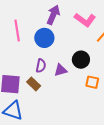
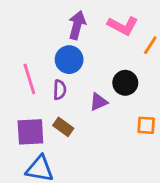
pink line: (17, 30) -> (29, 79), moved
purple semicircle: (41, 66) -> (60, 90), moved
orange square: (92, 82) -> (146, 125), moved

